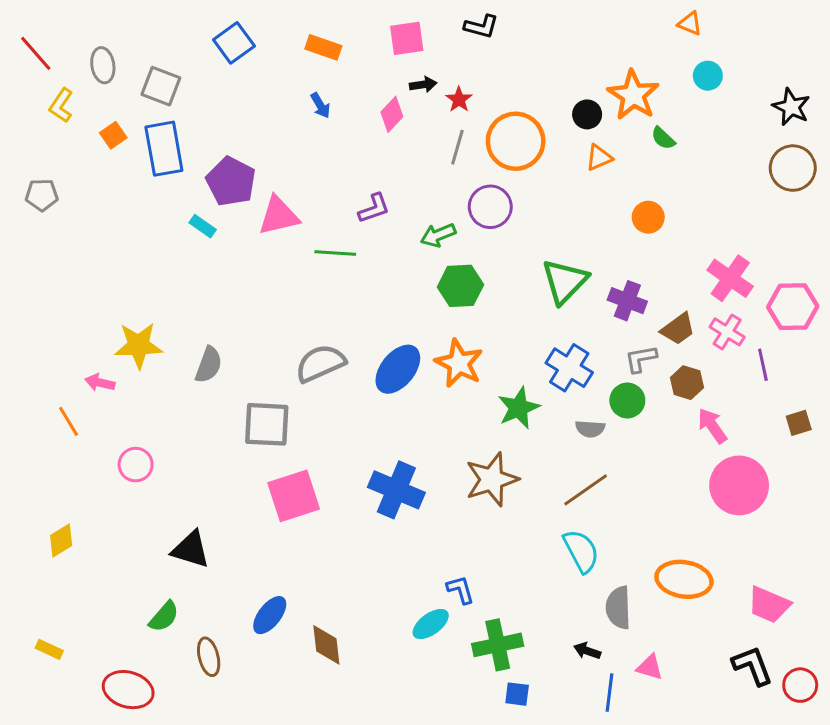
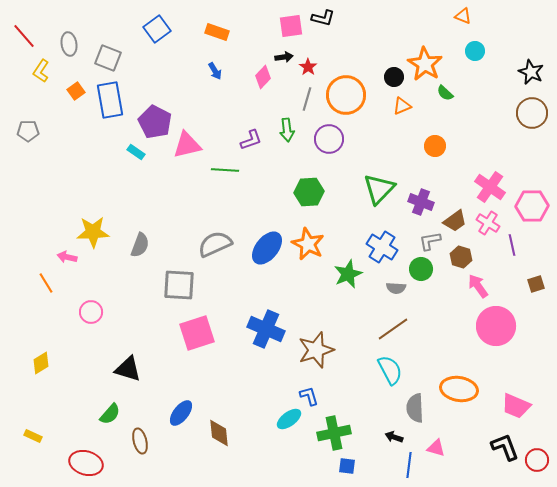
pink square: (407, 38) -> (291, 26), moved
green arrow: (438, 235) -> (287, 130), moved, turned -75
brown star: (492, 479) -> (316, 350), moved

